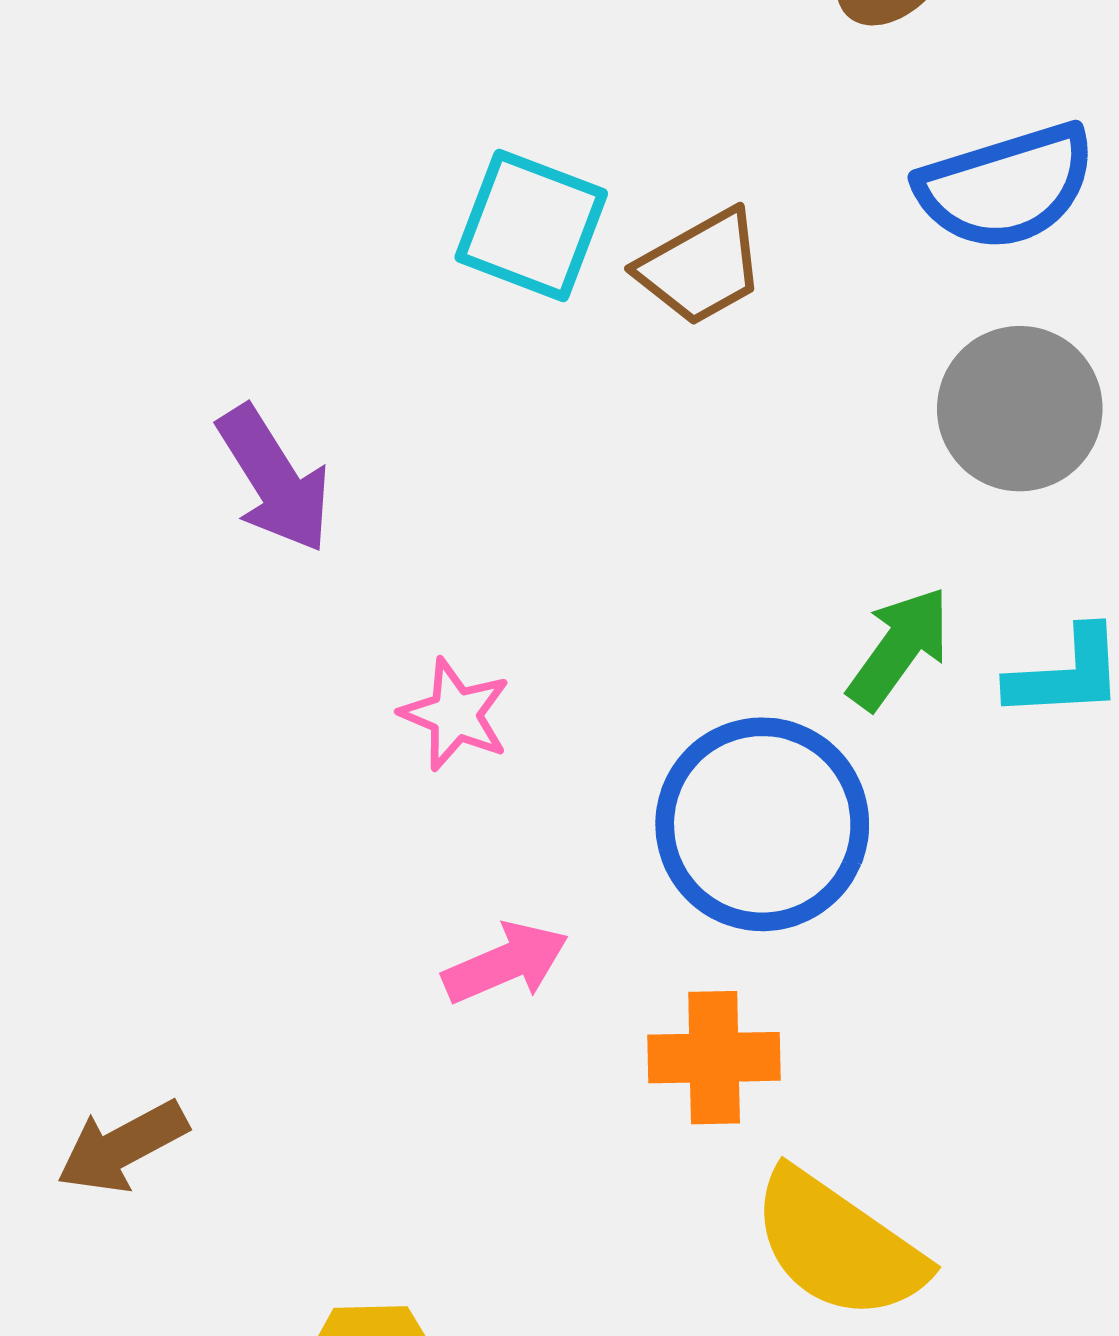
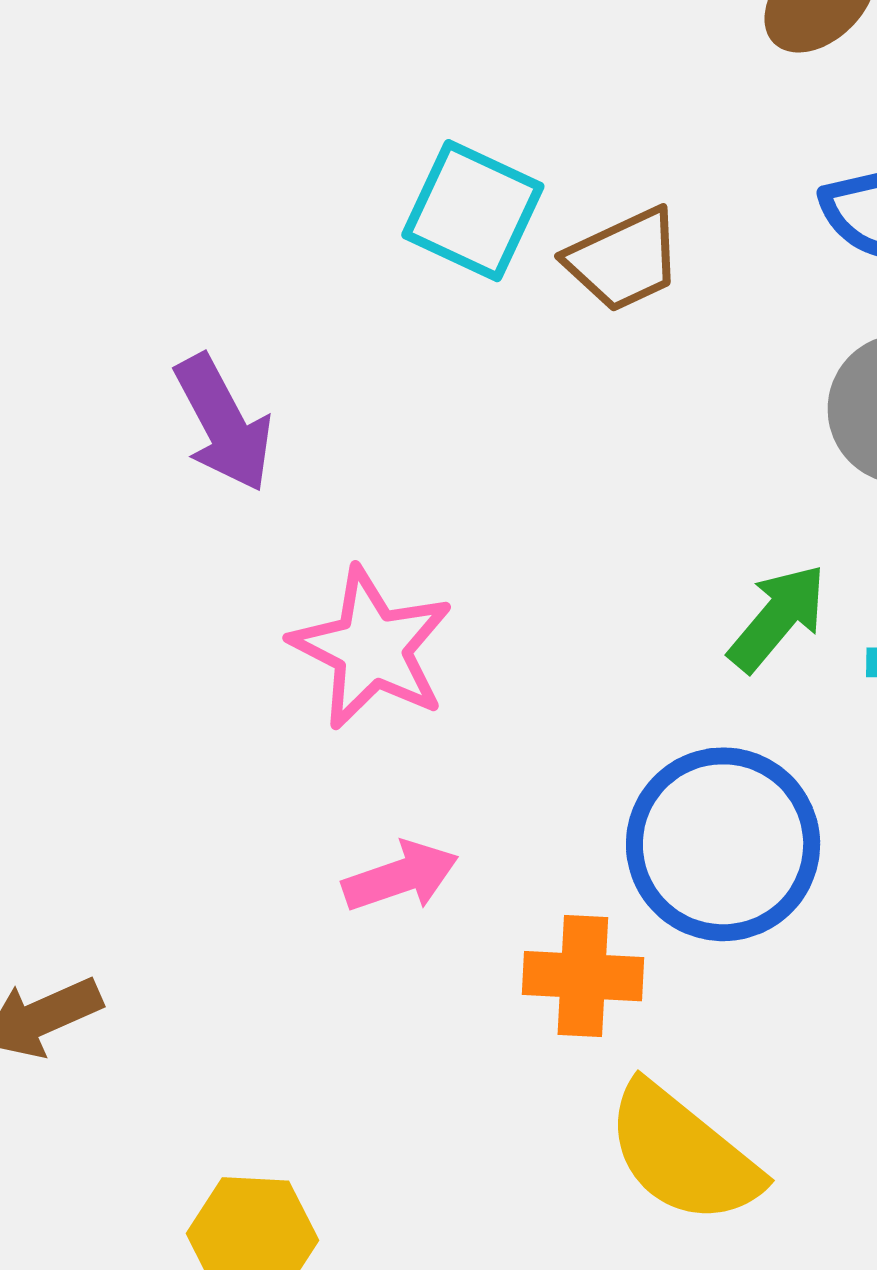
pink star: (455, 714) -> (372, 648), size x1.6
blue circle: (762, 824) -> (723, 844), moved

